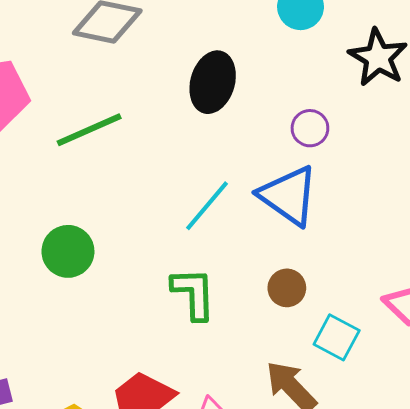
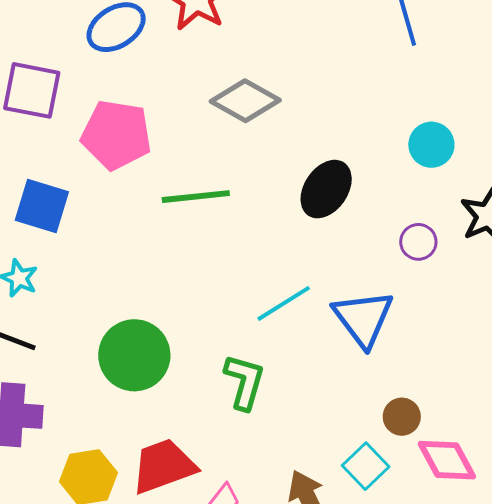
purple circle: (310, 128) -> (418, 242), moved
green circle: (68, 251) -> (134, 355), moved, size x1.4
brown circle: (287, 288) -> (402, 417), moved

